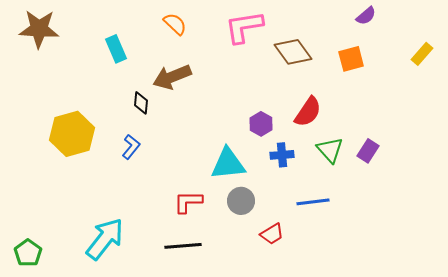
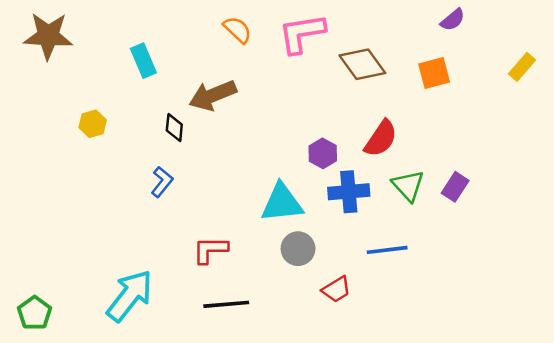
orange semicircle: (175, 24) -> (237, 30), moved
yellow hexagon: (72, 134) -> (93, 124), moved, size x0.5
blue cross: (282, 155) -> (349, 192), size x1.4
red L-shape: (188, 202) -> (210, 250), moved

